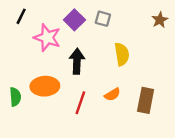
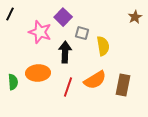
black line: (21, 16) -> (10, 14), moved
gray square: (103, 19) -> (82, 33), moved
orange semicircle: (112, 94) -> (95, 80), size x1.6

